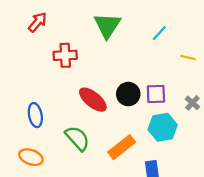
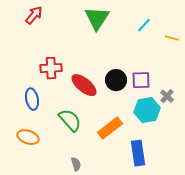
red cross: (65, 55) -> (51, 68), moved
yellow line: (188, 58) -> (172, 38), moved
gray cross: (192, 103) -> (167, 96), moved

